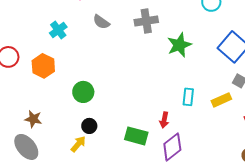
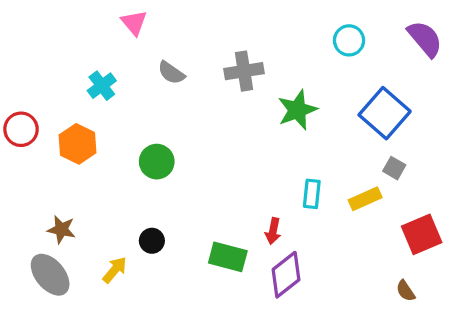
green circle: (83, 92) -> (157, 162), moved
yellow arrow: (78, 144) -> (115, 270), moved

